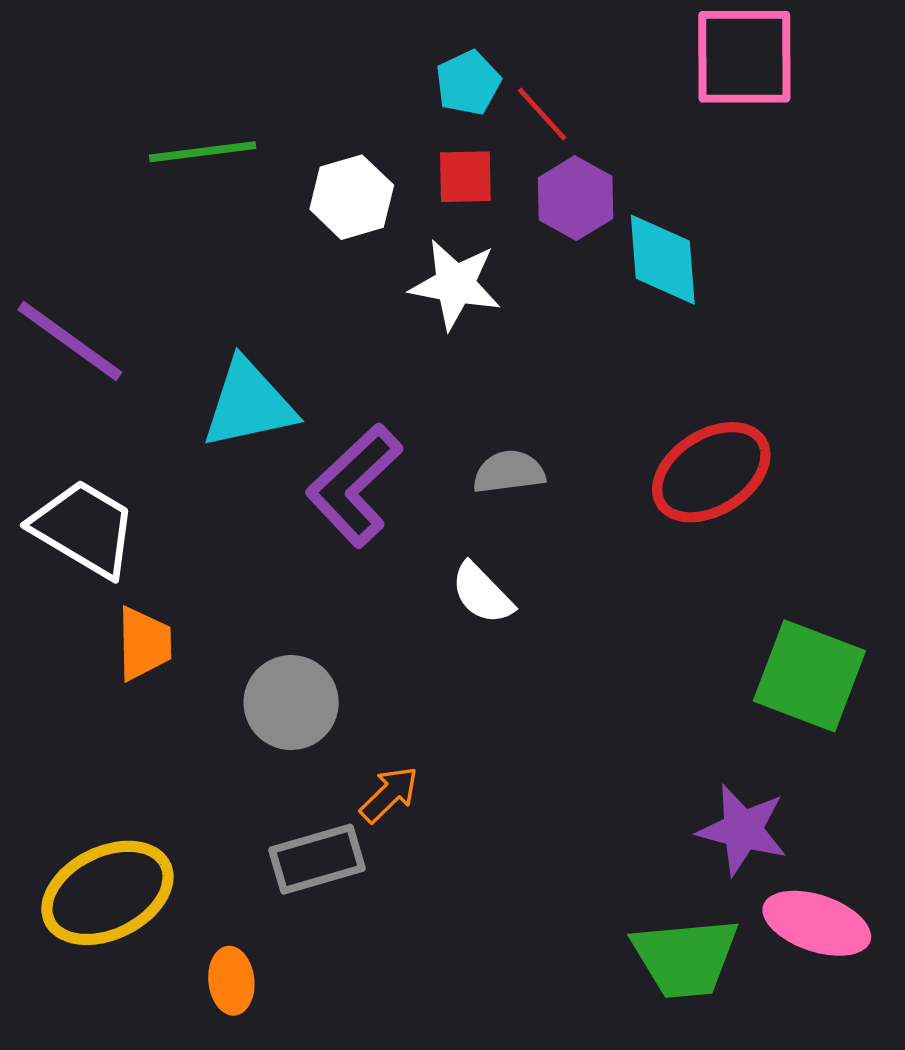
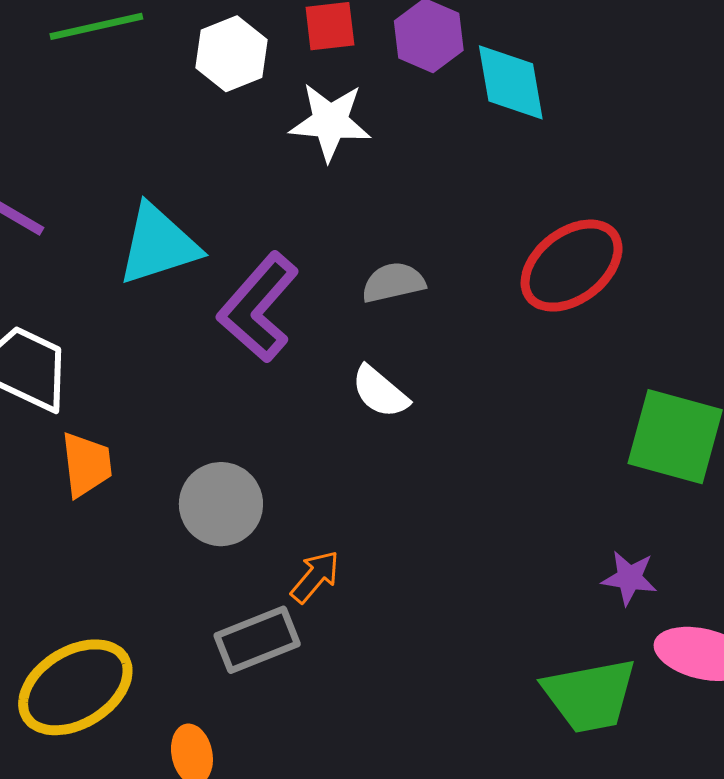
purple star: (742, 830) -> (629, 578), size x0.7

